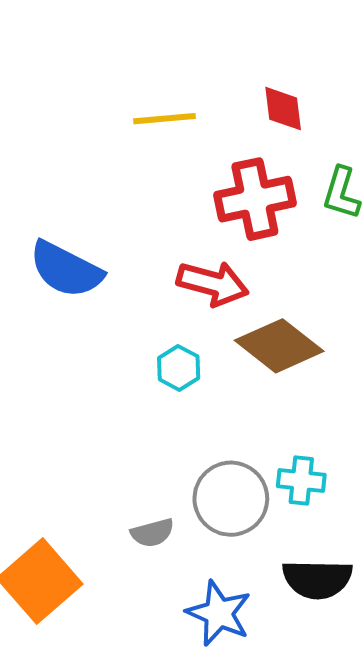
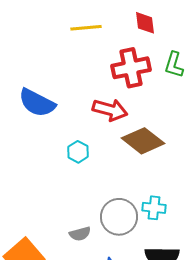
cyan hexagon: (179, 368) -> (78, 152), moved

